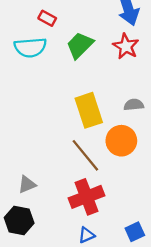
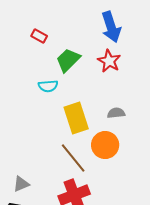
cyan semicircle: (30, 47) -> (48, 86), moved, size x0.7

